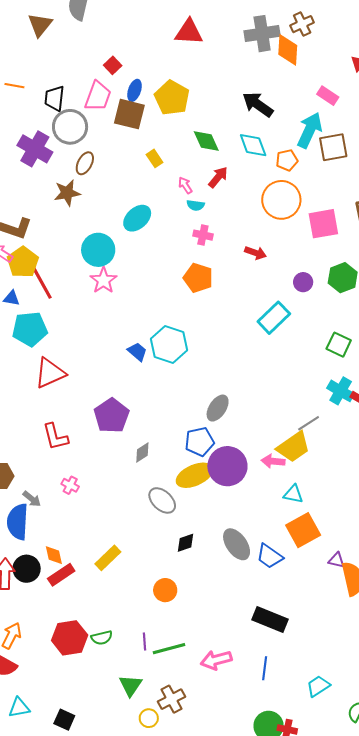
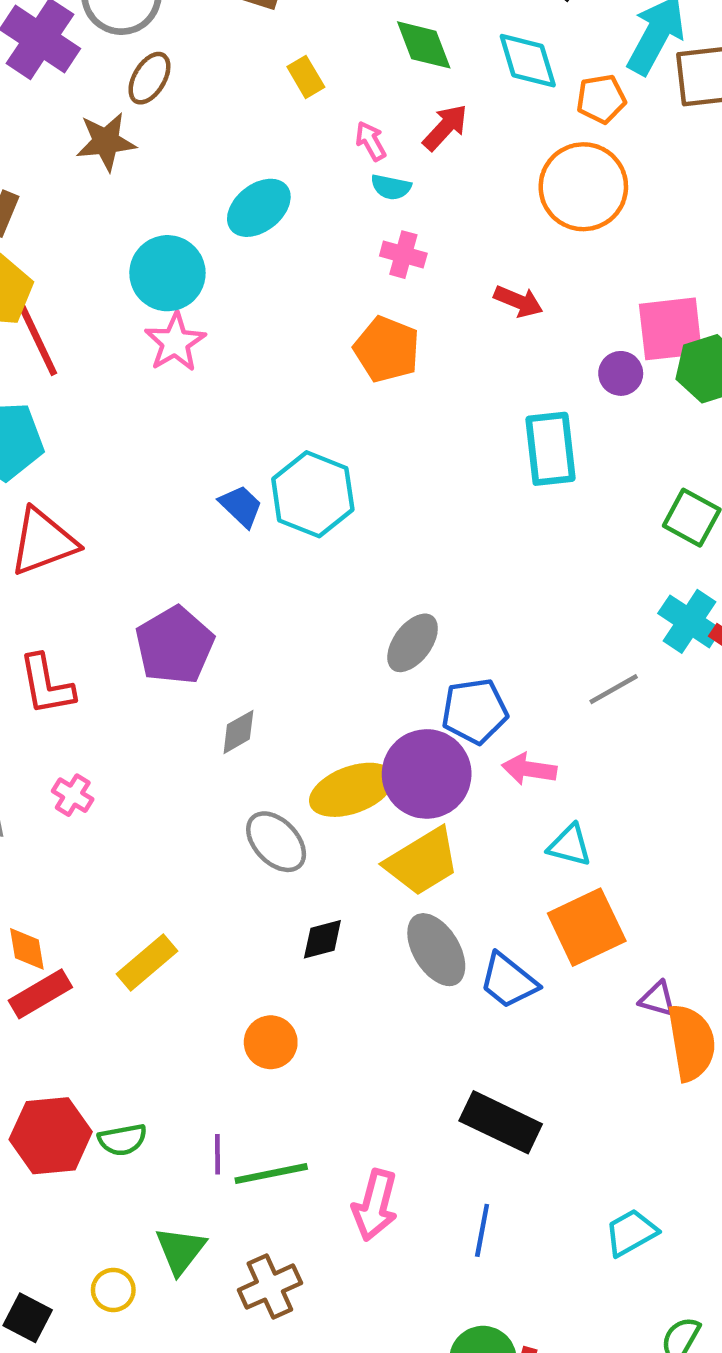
pink square: (323, 224) -> (670, 329), moved
cyan rectangle: (274, 318) -> (550, 449), turned -56
blue pentagon: (200, 442) -> (475, 711), moved
yellow trapezoid: (293, 447) -> (422, 862), moved
pink arrow: (216, 660) -> (375, 1205), turned -64
cyan trapezoid: (318, 686) -> (631, 1233), moved
yellow circle: (149, 718) -> (113, 1290), moved

